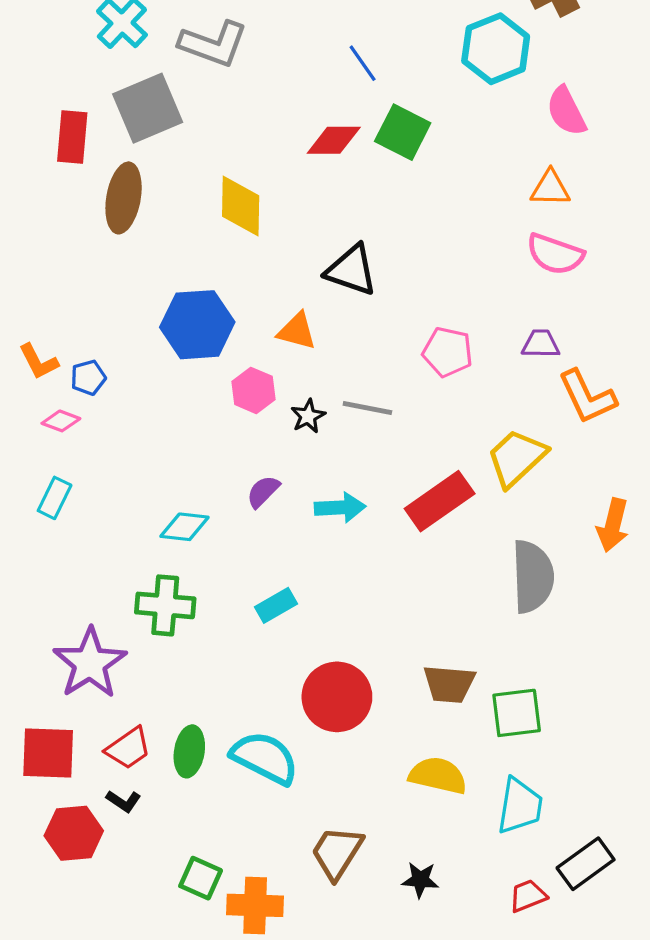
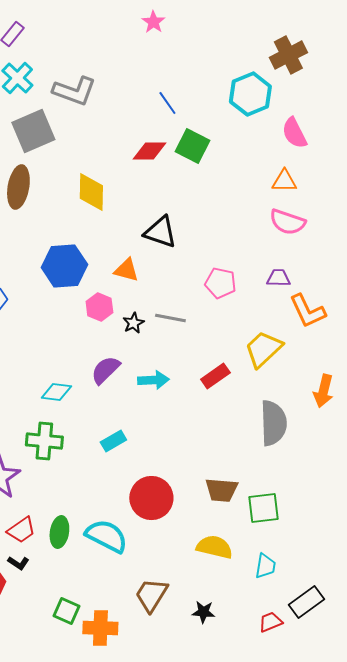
purple semicircle: (263, 492) -> (105, 370), size x1.4
red rectangle: (440, 501) -> (215, 376), size x0.7
cyan trapezoid: (520, 806) -> (265, 566), size x0.7

